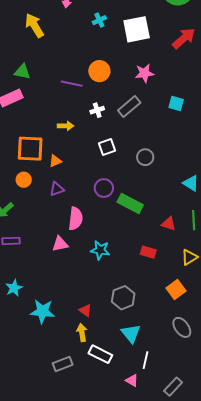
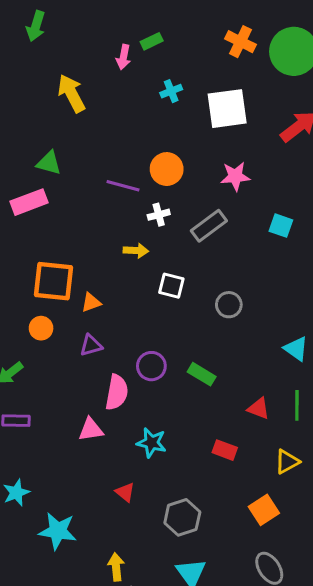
white cross: (97, 110) -> (159, 215), moved
yellow arrow: (66, 126) -> (136, 251), moved
white square: (107, 147) -> (171, 286), turned 30
purple circle: (104, 188) -> (151, 366), moved
green rectangle: (130, 203) -> (202, 374), size x0.7
red triangle: (85, 310) -> (125, 492), moved

